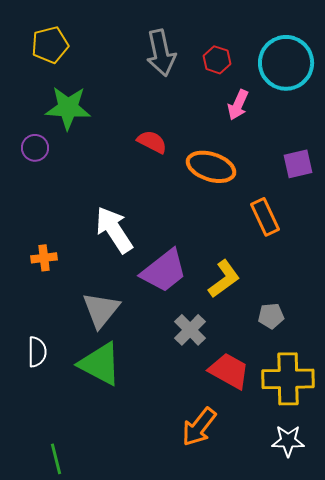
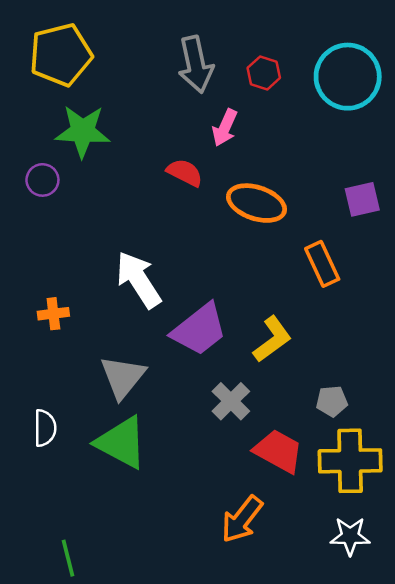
yellow pentagon: (50, 45) -> (61, 55), size x1.4
pink arrow: (238, 105) -> (225, 128), moved
gray pentagon: (271, 316) -> (332, 401), moved

